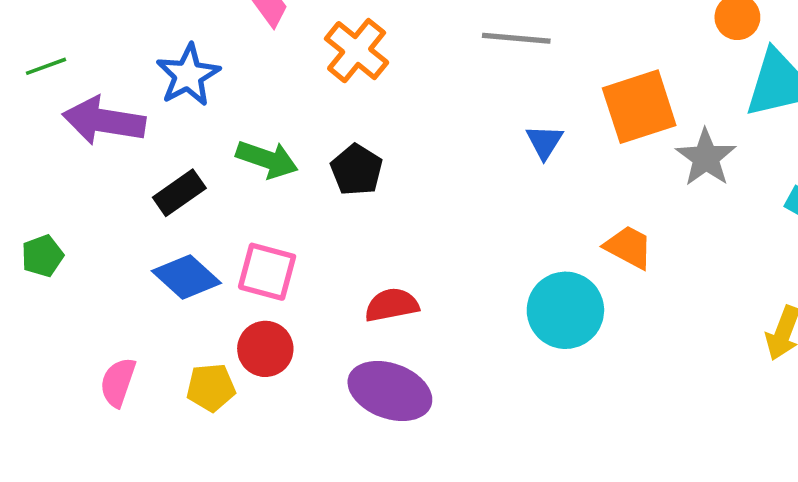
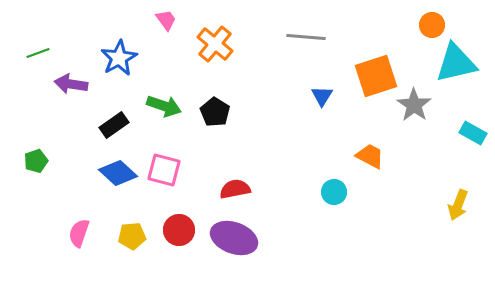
purple arrow: (104, 121) -> (71, 84), size x0.7
cyan circle: (565, 310) -> (334, 192), size x0.6
red circle: (265, 349) -> (179, 230), moved

